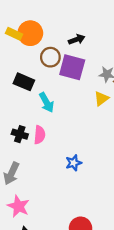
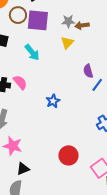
cyan arrow: (46, 102) -> (32, 52), moved
pink semicircle: (40, 135) -> (20, 82), turned -35

